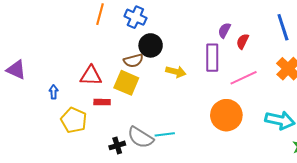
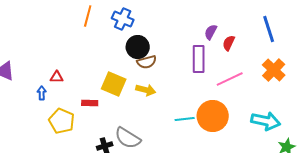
brown semicircle: (133, 61) -> (147, 62), moved
yellow arrow: (176, 72) -> (146, 90), moved
red triangle: (91, 76) -> (57, 77), moved, size x0.6
cyan line: (165, 134) -> (185, 119), moved

